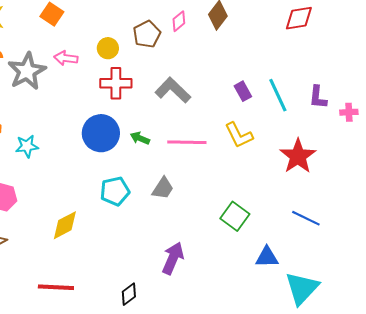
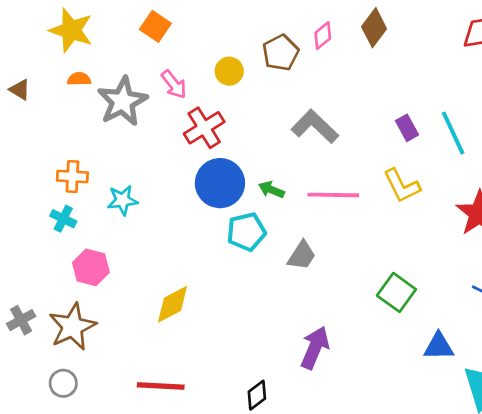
pink arrow: (66, 58) -> (174, 84), turned -135
red cross: (116, 83) -> (204, 128), moved, turned -32
cyan pentagon: (115, 191) -> (246, 232), moved

